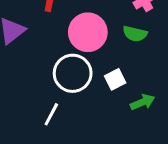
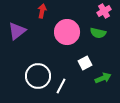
white circle: (73, 73) -> (38, 76), moved
white line: (51, 114) -> (61, 86), moved

